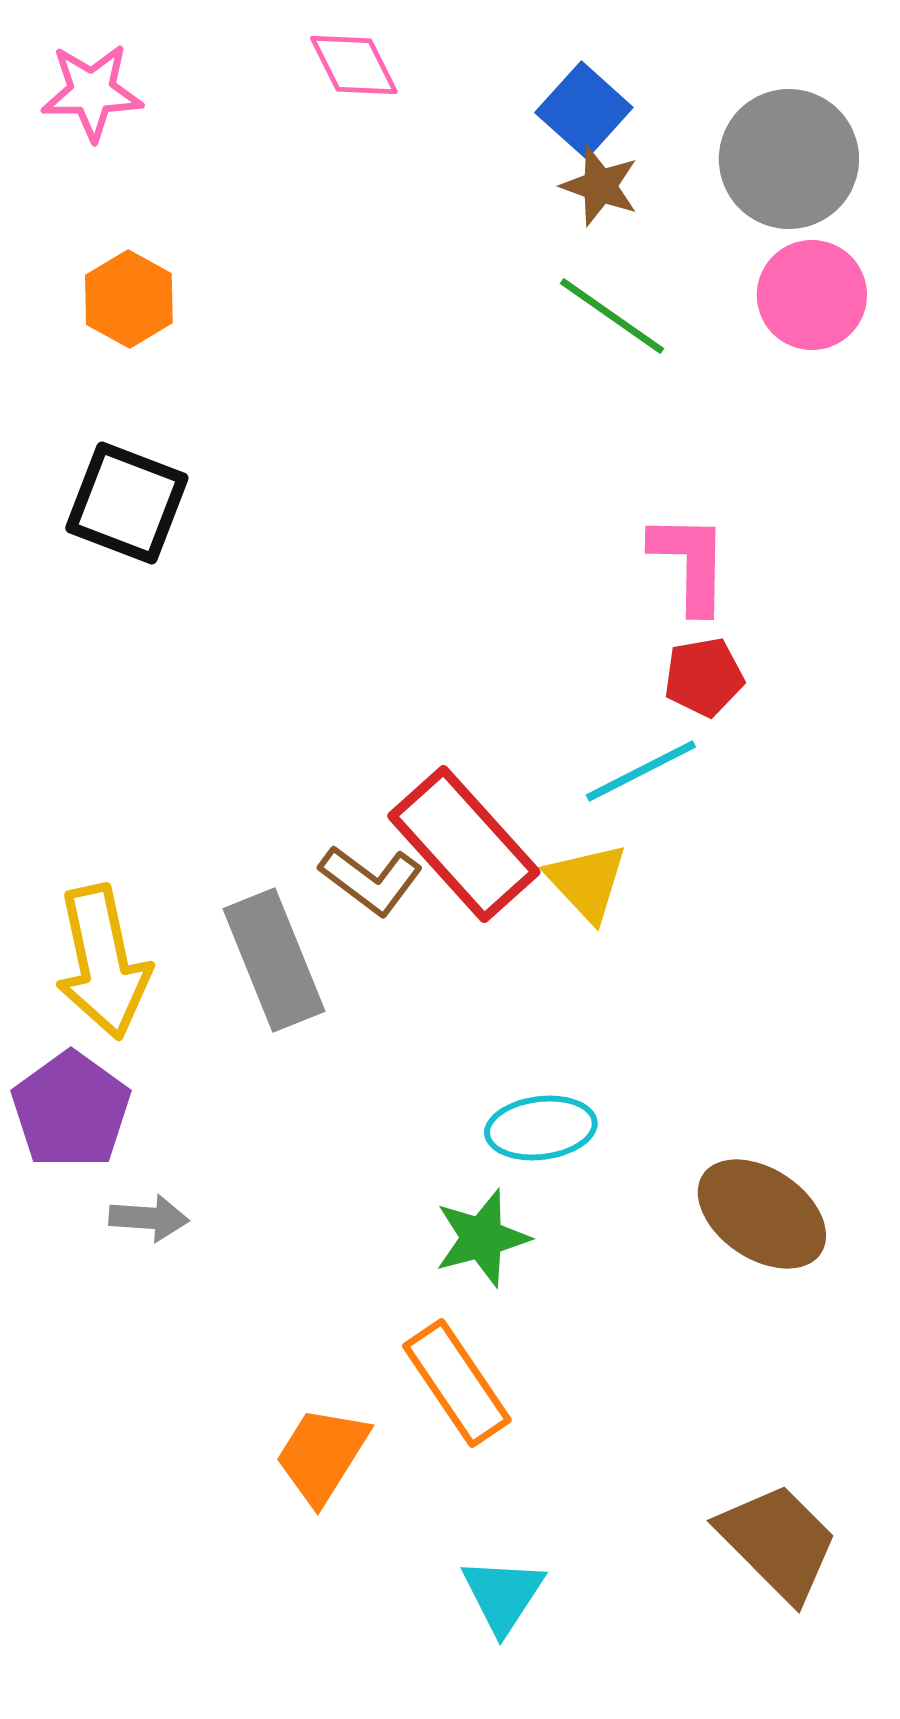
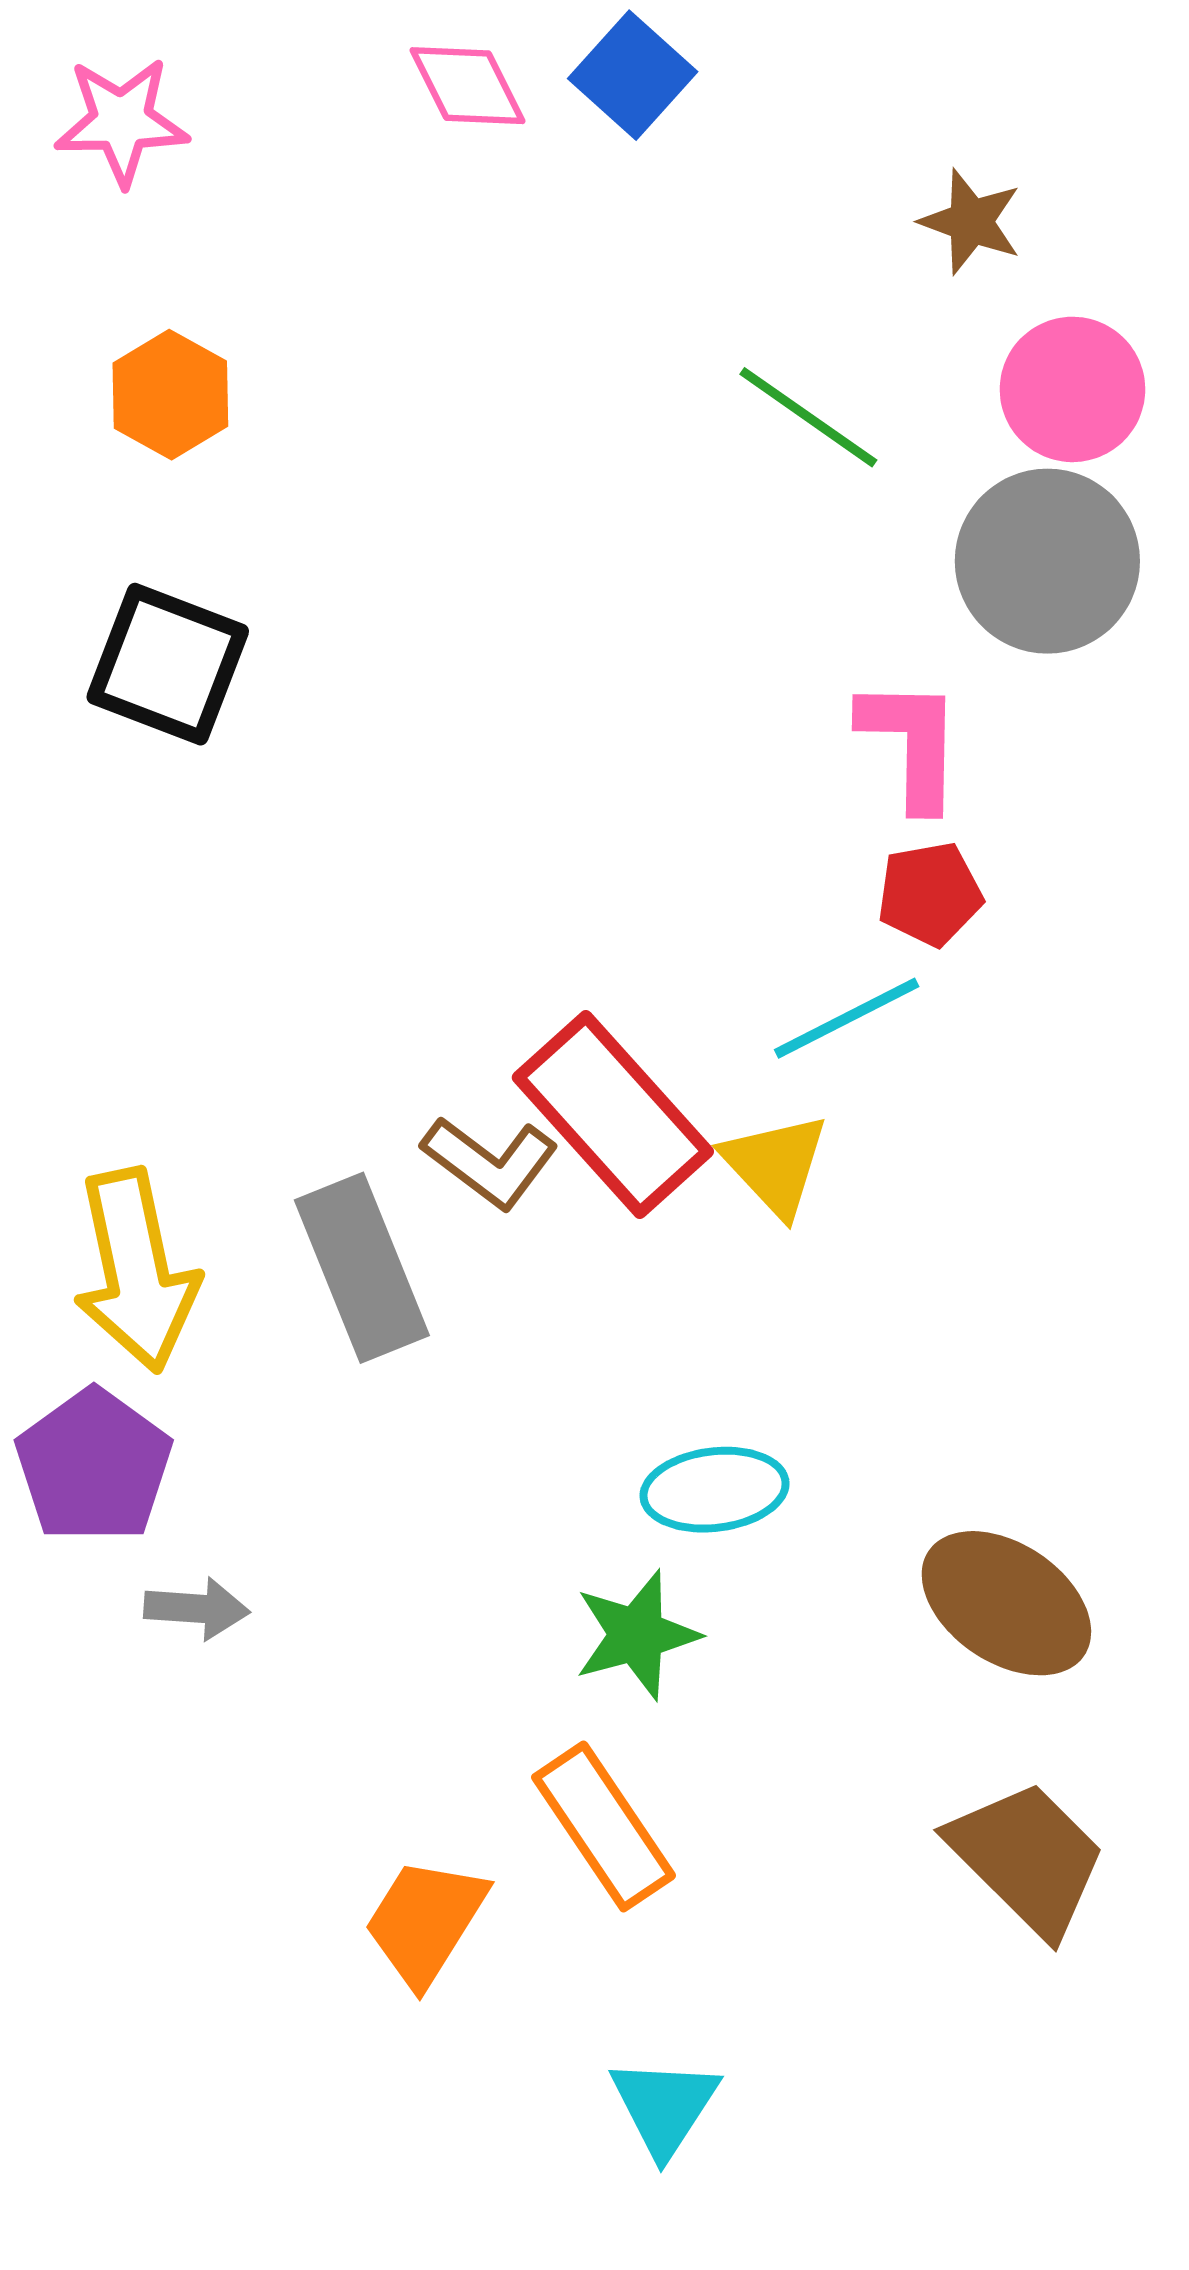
blue square: (584, 110) -> (633, 75), moved
gray circle: (789, 159) -> (1047, 561), moved
brown star: (600, 186) -> (971, 222), moved
brown trapezoid: (778, 1542) -> (1028, 1858), moved

